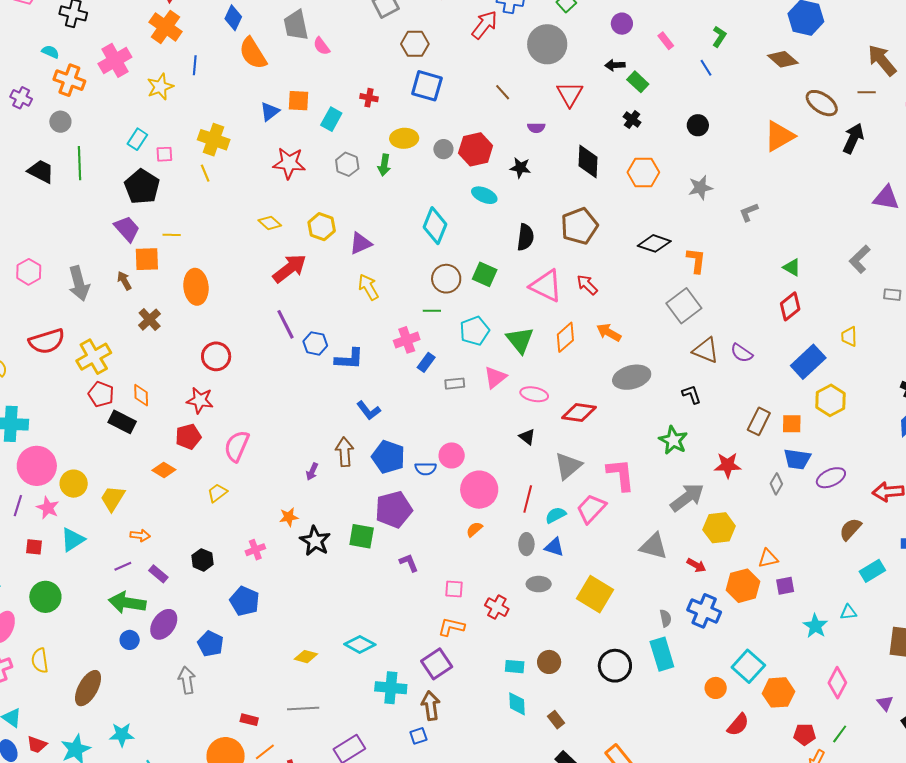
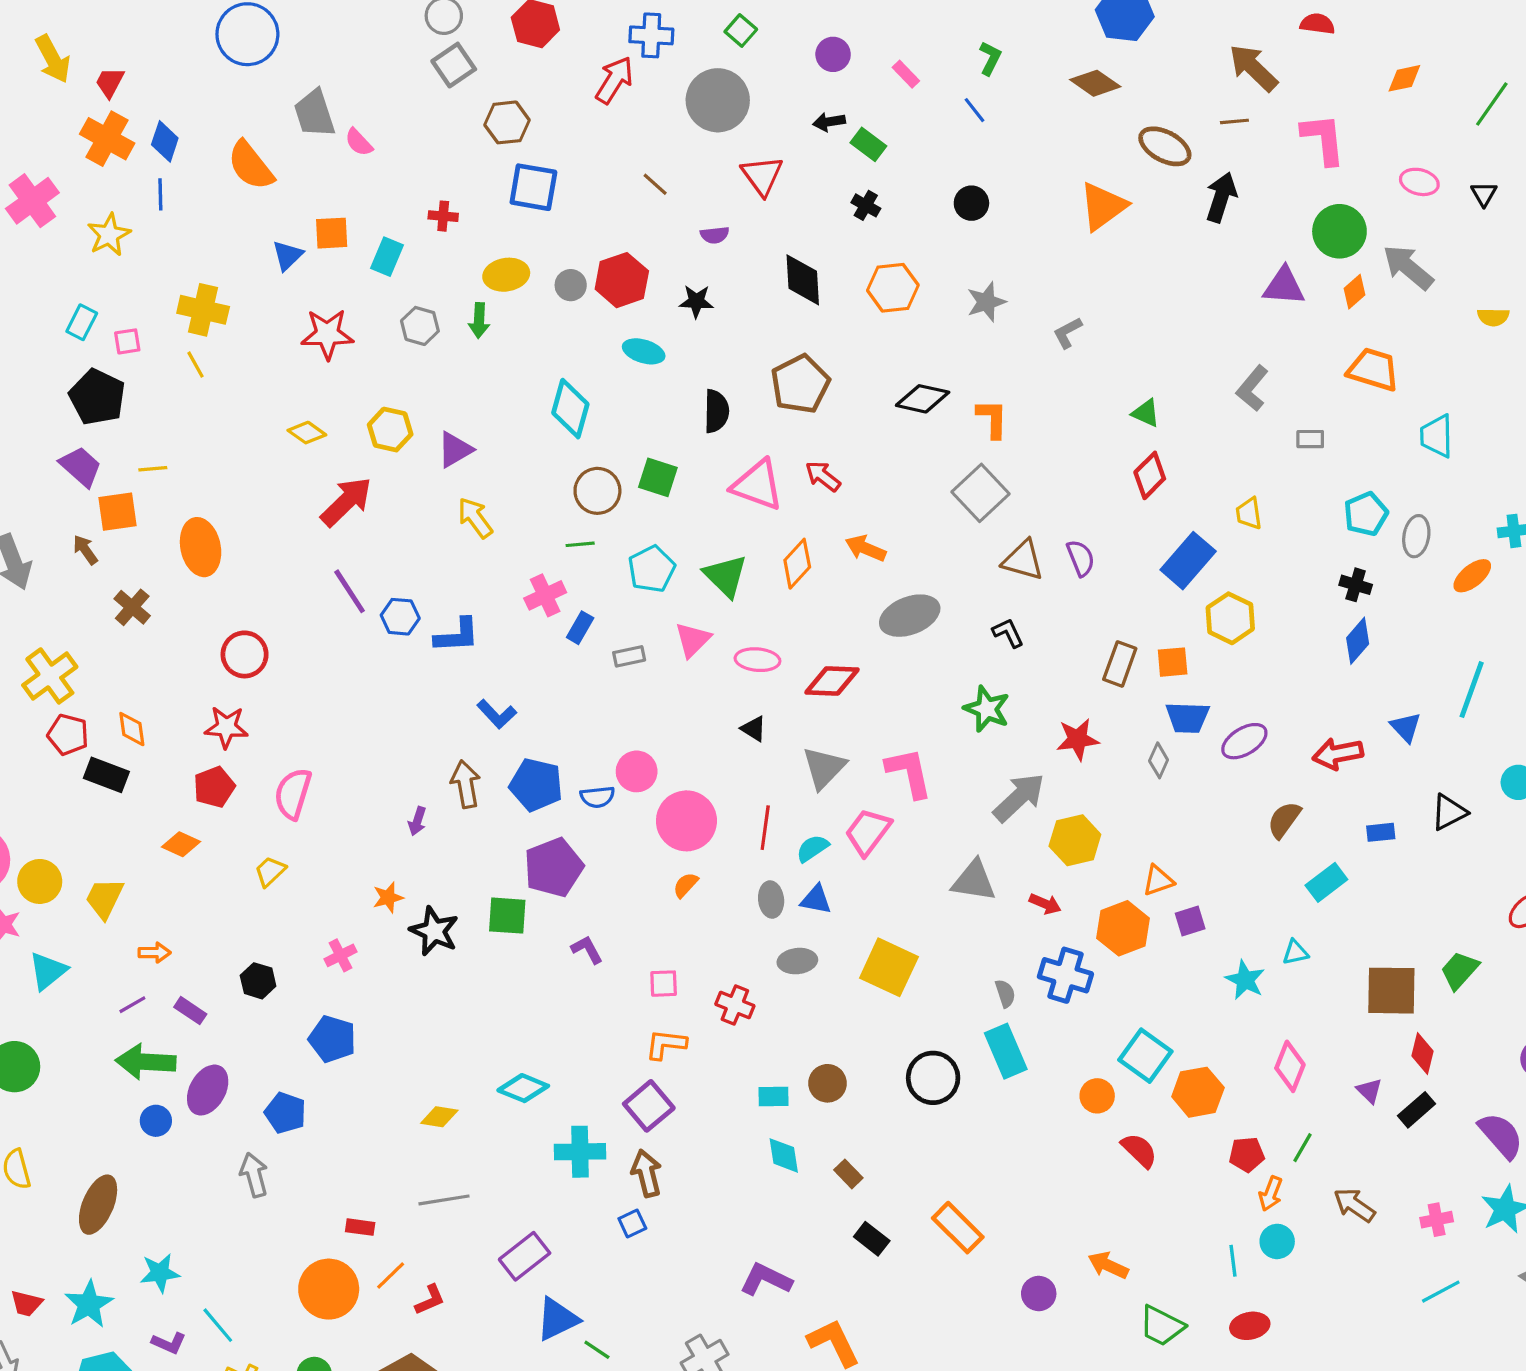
blue diamond: (233, 18) -> (165, 141), moved
purple semicircle: (742, 353) -> (1081, 558), turned -140
red semicircle: (738, 725) -> (1139, 1150), turned -80

